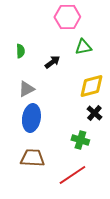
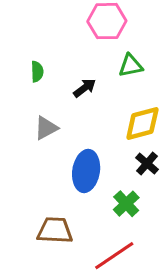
blue ellipse: (31, 118) -> (86, 171), moved
green cross: (80, 140) -> (126, 204), turned 30

